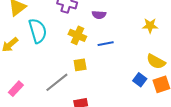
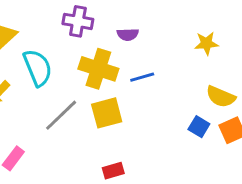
yellow cross: (77, 35) -> (98, 69), size x1.4
yellow square: (80, 65) -> (107, 113), size x1.5
gray line: (57, 82) -> (61, 115), moved

